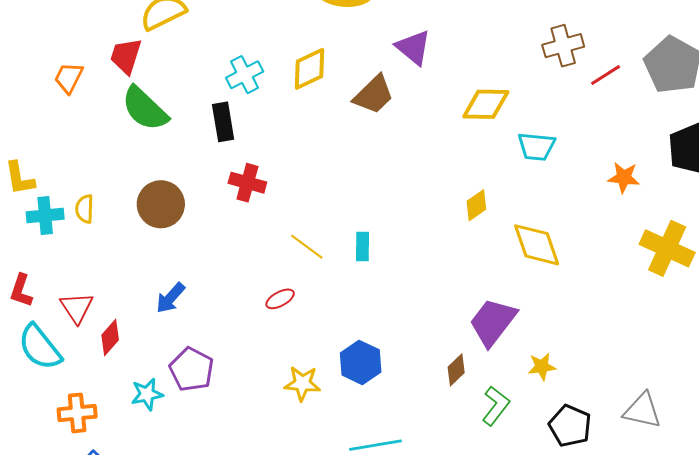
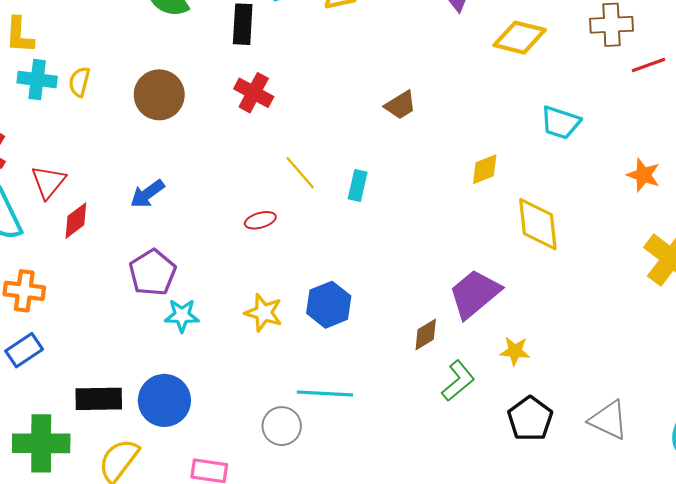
brown trapezoid: (374, 95) -> (400, 105), moved, size x0.7
yellow diamond: (486, 104) -> (520, 38), moved
cyan star: (147, 394) -> (182, 316), moved

